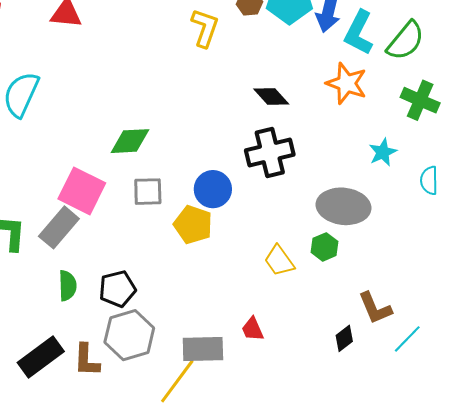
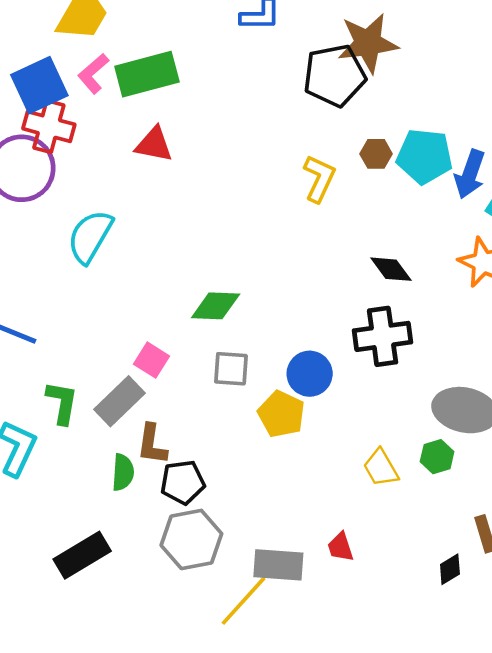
pink square: (82, 191) -> (152, 360), size x0.6
brown L-shape: (87, 360) -> (152, 444), moved

